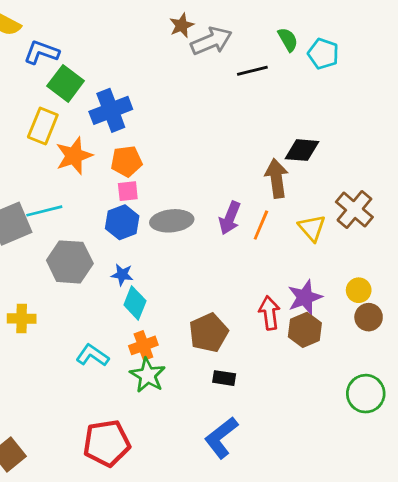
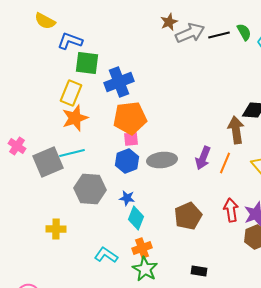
black line: (252, 71) -> (219, 35), moved
green square: (66, 83) -> (87, 63), turned -30
orange star: (74, 156) -> (75, 118), moved
orange pentagon: (126, 161) -> (130, 118), size x1.5
red arrow: (269, 313) -> (231, 210), moved
brown pentagon: (209, 333) -> (188, 216), moved

